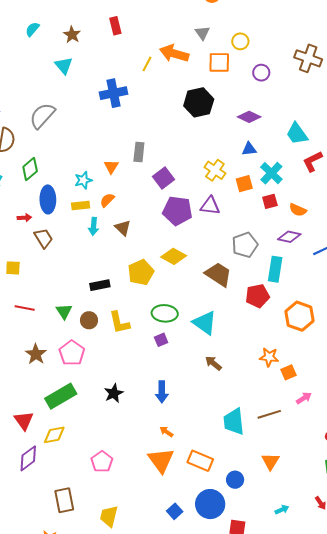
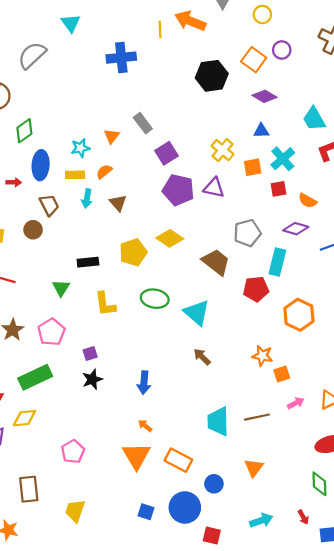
orange square: (219, 62) -> (254, 60), moved, turned 30
yellow line: (147, 64) -> (160, 30), turned -35
gray semicircle: (42, 116) -> (32, 55), moved
gray rectangle: (139, 152) -> (143, 123), turned -48
brown trapezoid: (43, 238) -> (49, 205), moved
green triangle: (64, 311) -> (61, 288), moved
brown circle: (89, 320) -> (33, 230), moved
purple square: (161, 340) -> (90, 354), moved
cyan arrow: (282, 510) -> (261, 520), size x1.5
blue square: (175, 511) -> (146, 512), turned -35

